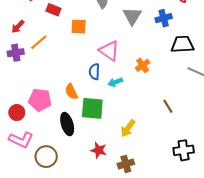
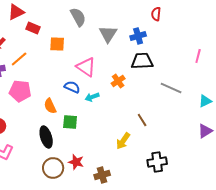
black trapezoid: (182, 44) -> (142, 61), moved
blue semicircle: (94, 72) -> (72, 87), turned 112
pink pentagon: (40, 100) -> (20, 91), moved
green square: (92, 108) -> (70, 122), size x0.7
yellow arrow: (128, 128) -> (123, 141), moved
brown circle: (46, 157) -> (53, 168), moved

